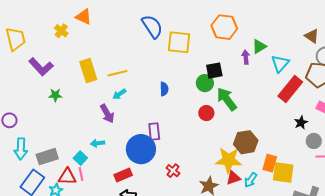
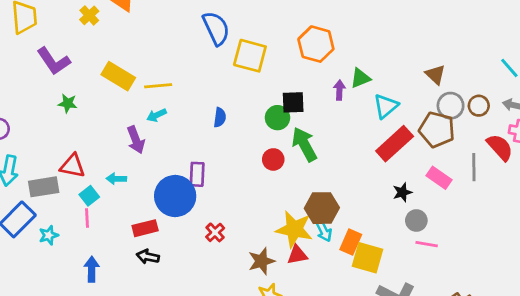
yellow rectangle: (88, 71) -> (118, 76), turned -50
red triangle: (67, 177) -> (73, 166), moved
cyan arrow: (251, 180) -> (324, 231), moved, turned -70

